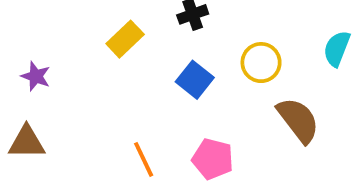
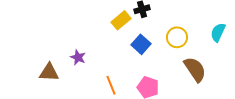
yellow rectangle: (125, 39) -> (121, 20), moved
purple star: (36, 76) -> (78, 57), moved

